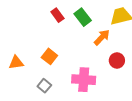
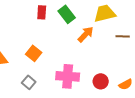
red rectangle: (57, 15) -> (42, 12), turned 40
red circle: (117, 60) -> (101, 81), moved

